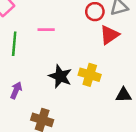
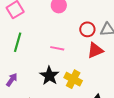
pink line: (46, 30) -> (57, 48), moved

